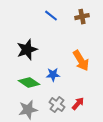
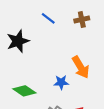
black star: (27, 50) -> (18, 41), moved
blue star: (53, 75) -> (61, 82), moved

